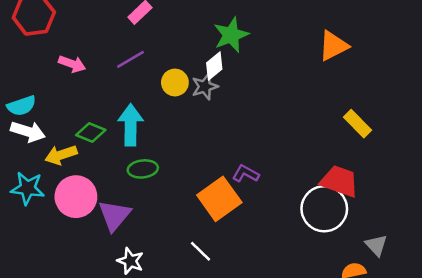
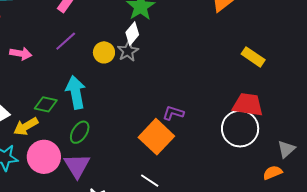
green ellipse: (143, 169) -> (80, 132), moved, turned -40
gray triangle: (376, 245) -> (286, 149), turned 42

